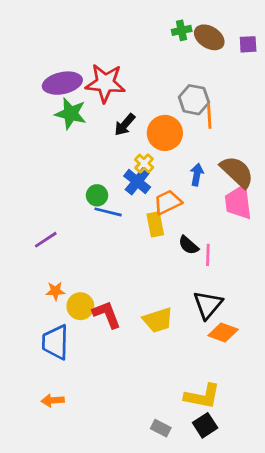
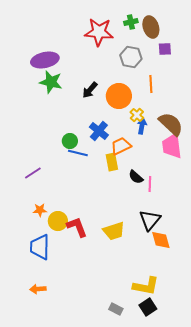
brown ellipse: (209, 37) -> (151, 27), turned 40
purple square: (248, 44) -> (165, 49), moved
red star: (105, 83) -> (99, 32), moved
gray hexagon: (194, 100) -> (131, 57), moved
yellow cross: (144, 163) -> (137, 115), moved
orange diamond: (223, 333) -> (161, 240), turned 55

